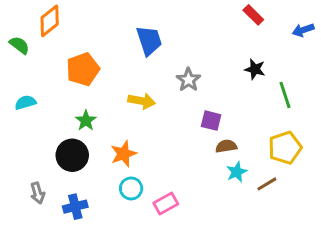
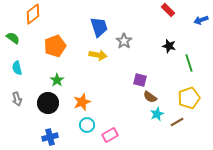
green semicircle: (19, 45) -> (13, 38), moved
gray star: (188, 80) -> (124, 41), moved
yellow arrow: (142, 101) -> (98, 55), moved
cyan semicircle: (25, 102) -> (17, 68), turned -88
brown semicircle: (226, 146) -> (150, 97), turned -136
gray arrow: (38, 193) -> (17, 99), moved

